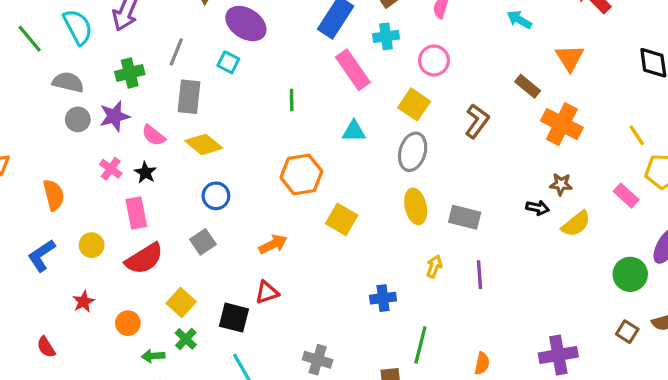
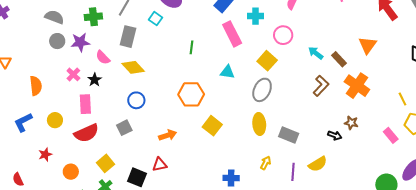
cyan arrow: (519, 20) -> (316, 53), moved
brown L-shape: (477, 121) -> (321, 86), moved
yellow semicircle: (576, 224) -> (318, 164), moved

